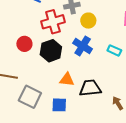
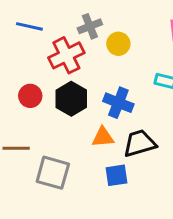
blue cross: (83, 46) -> (118, 103), moved
blue square: (59, 105) -> (116, 175), moved

